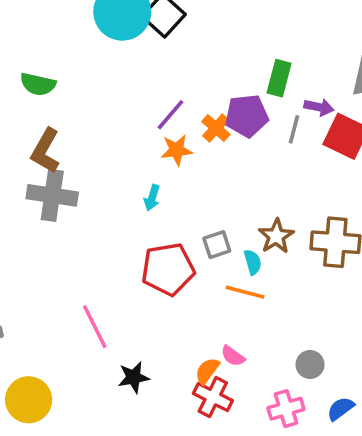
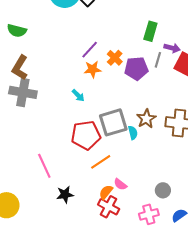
purple pentagon: (247, 116) -> (136, 68), moved
cyan arrow: (152, 198) -> (78, 95), turned -64
gray square: (217, 245) -> (113, 122), size x1.8
orange line: (245, 292) -> (101, 162), moved, turned -50

